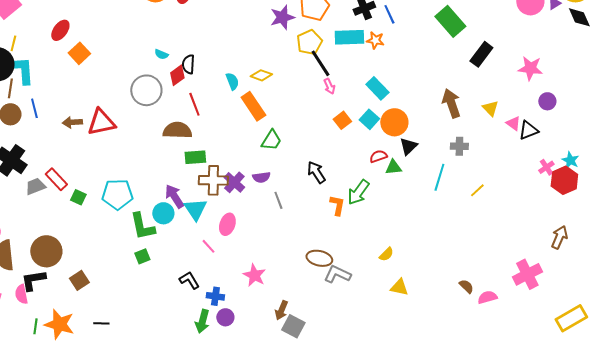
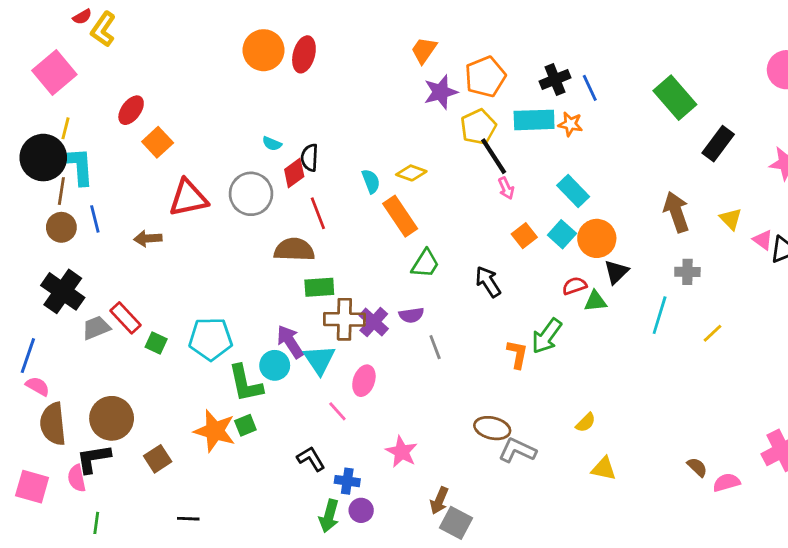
red triangle: (101, 122) -> (188, 198), moved
black arrow: (316, 172) -> (488, 282), moved
orange star: (59, 324) -> (215, 431), moved

